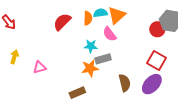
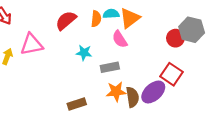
cyan star: (91, 46) -> (84, 53), moved
pink triangle: (40, 67) -> (32, 44), moved, size x1.5
orange star: (90, 68) -> (116, 92), moved
purple ellipse: (152, 84) -> (153, 92), moved

